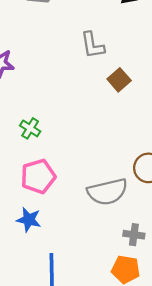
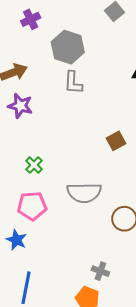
gray L-shape: (93, 45) -> (73, 83), moved
gray semicircle: (107, 192) -> (84, 193), moved

